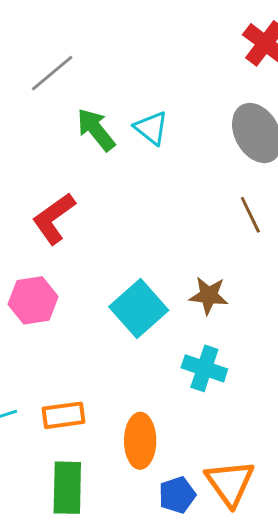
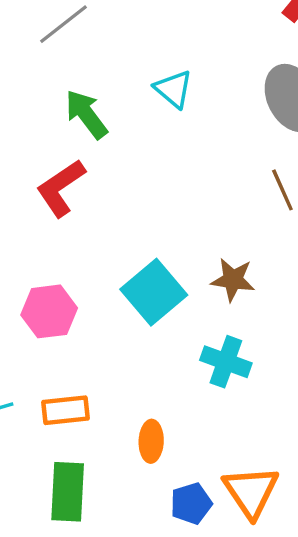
green arrow: (96, 130) -> (86, 114), moved
pink hexagon: (33, 300) -> (49, 311), moved
orange ellipse: (140, 441) -> (151, 441), size x0.7

